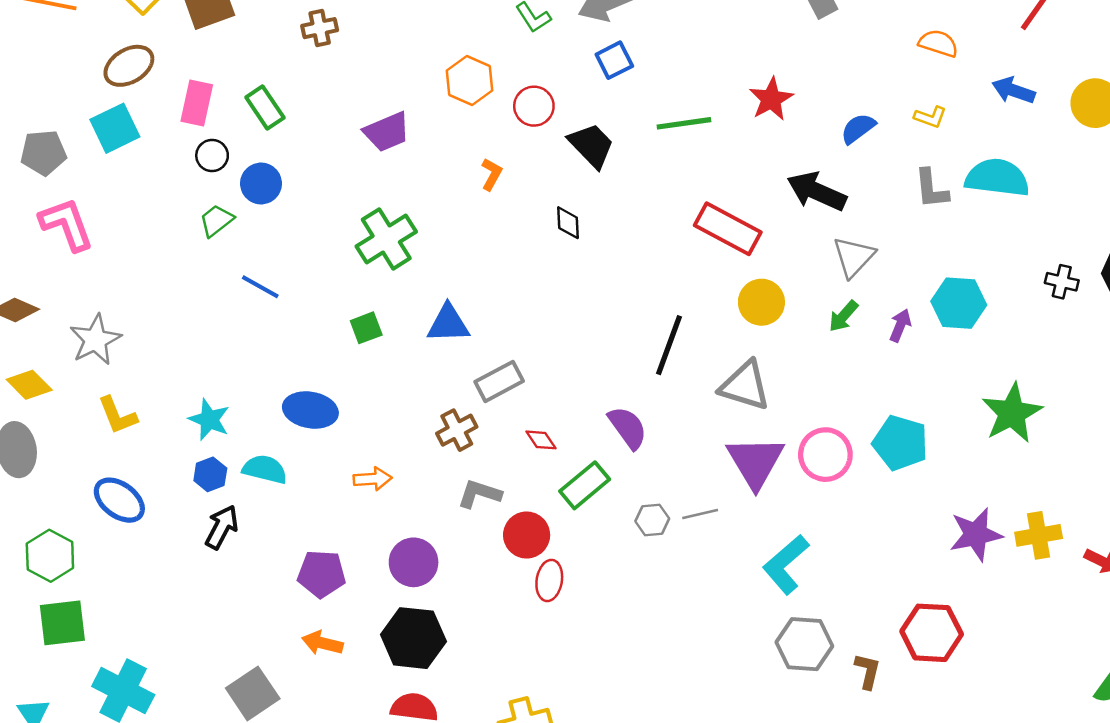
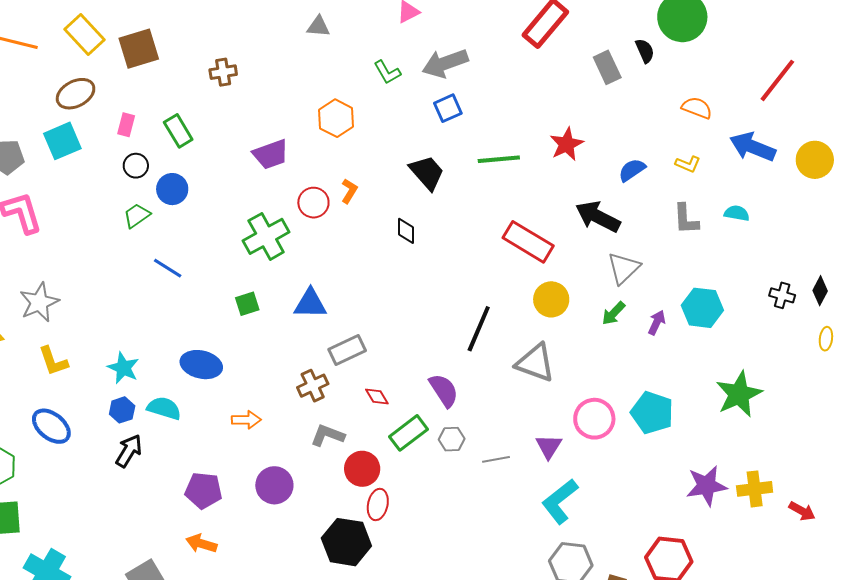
blue arrow: (1013, 90) -> (753, 147), size x1.4
pink rectangle: (197, 103) -> (126, 125), size x0.7
red circle: (534, 106) -> (313, 203), moved
cyan semicircle: (997, 178) -> (737, 213), size x0.5
purple triangle: (755, 462) -> (549, 446), moved, size x0.6
gray hexagon: (652, 520) -> (452, 439), moved
black hexagon: (413, 638) -> (346, 542), moved

